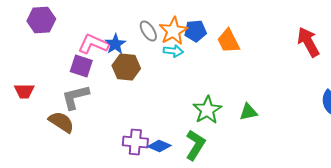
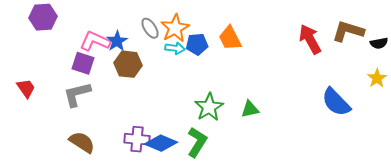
blue pentagon: (195, 31) -> (197, 44), moved
red trapezoid: (24, 91) -> (26, 88), turned -125
brown semicircle: (61, 122) -> (82, 142), moved
blue diamond: (159, 146) -> (161, 143), size x1.4

